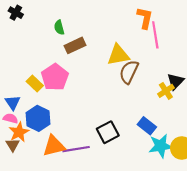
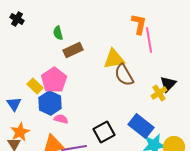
brown semicircle: (129, 72) -> (124, 75), turned -55
pink semicircle: (10, 118) -> (61, 119), moved
blue hexagon: (38, 118) -> (50, 103), moved
blue rectangle: (147, 126) -> (141, 126), size x1.4

